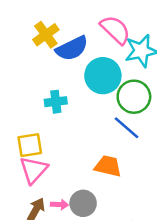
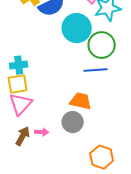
cyan cross: (56, 102) -> (19, 65), moved
blue line: (126, 128) -> (96, 70), turned -45
gray circle: (83, 203) -> (73, 122), moved

